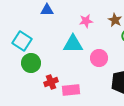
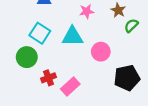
cyan square: (22, 41) -> (40, 33), moved
pink rectangle: (71, 90) -> (70, 87), turned -36

